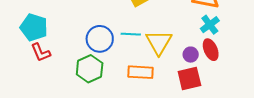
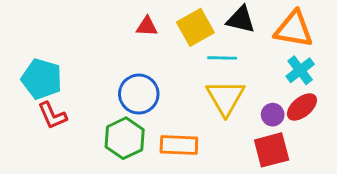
cyan line: (131, 34) -> (222, 58), moved
red ellipse: (211, 50) -> (302, 107), turned 75
orange rectangle: (140, 72) -> (179, 145), moved

